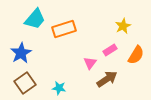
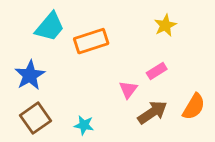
yellow star: (123, 26) -> (165, 25), moved
orange semicircle: (136, 55) -> (194, 107), moved

